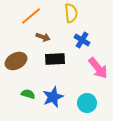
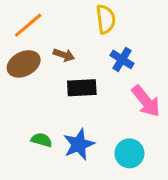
orange line: (31, 16) -> (28, 25), moved
brown ellipse: (16, 61) -> (24, 64), moved

